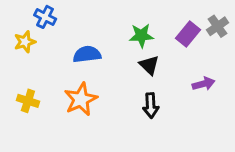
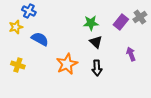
blue semicircle: (87, 54) -> (40, 39), moved, turned 36
purple arrow: (204, 84) -> (131, 54), turned -96
orange star: (81, 99) -> (67, 64), moved

